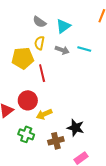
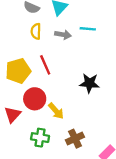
yellow pentagon: (23, 58) -> (18, 71), moved
yellow arrow: (44, 114) -> (56, 111), turned -98
black star: (76, 128) -> (89, 83), moved

